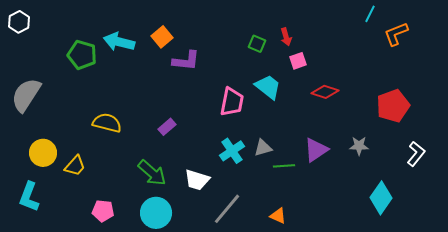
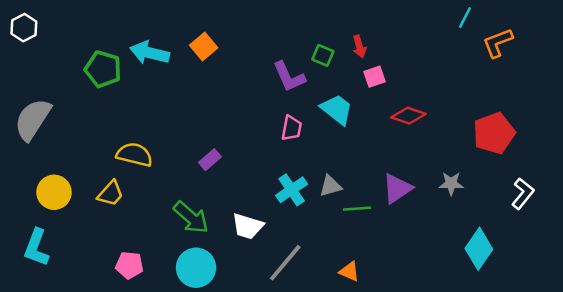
purple L-shape: (186, 61) -> (289, 77), moved, turned 60
pink trapezoid: (232, 102) -> (292, 128), size x0.7
yellow trapezoid: (75, 166) -> (111, 194), moved

